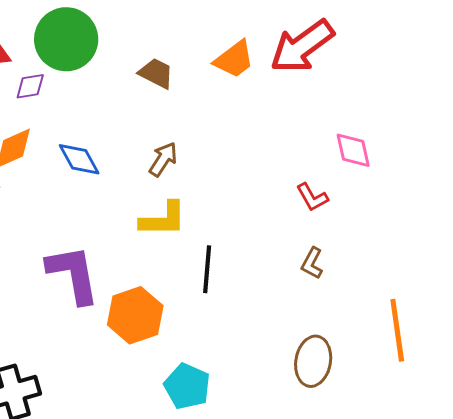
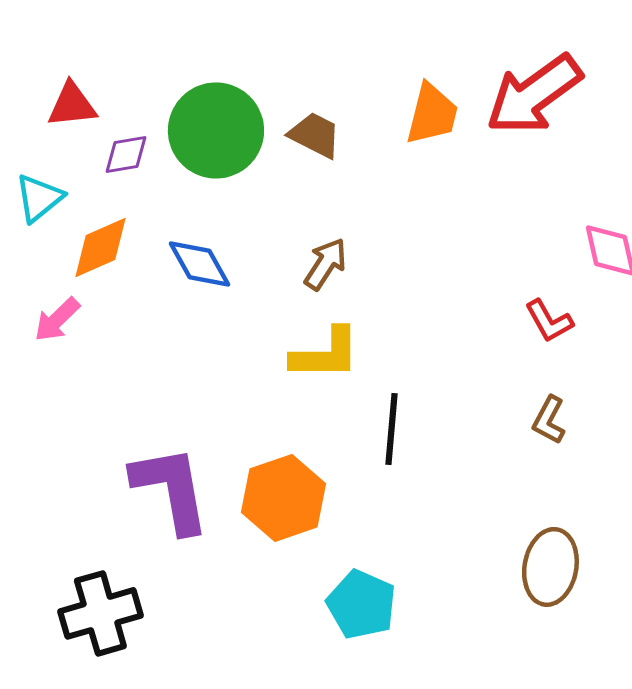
green circle: (66, 39) -> (216, 130), moved
orange trapezoid: (234, 59) -> (432, 114), turned -39
purple L-shape: (73, 274) -> (171, 489), moved

